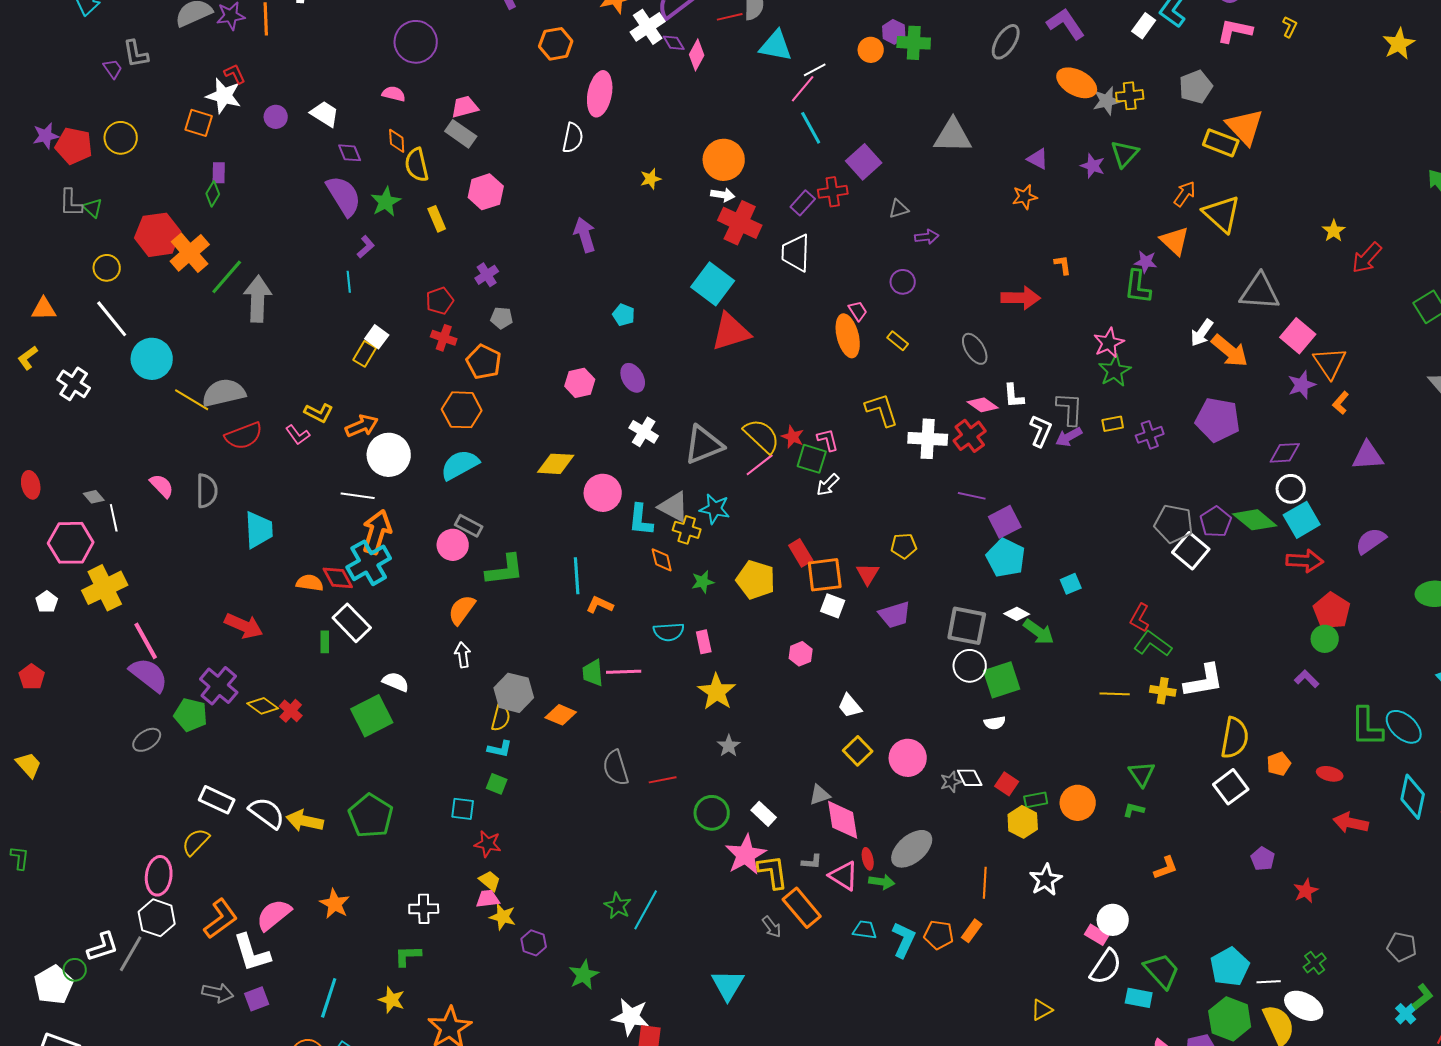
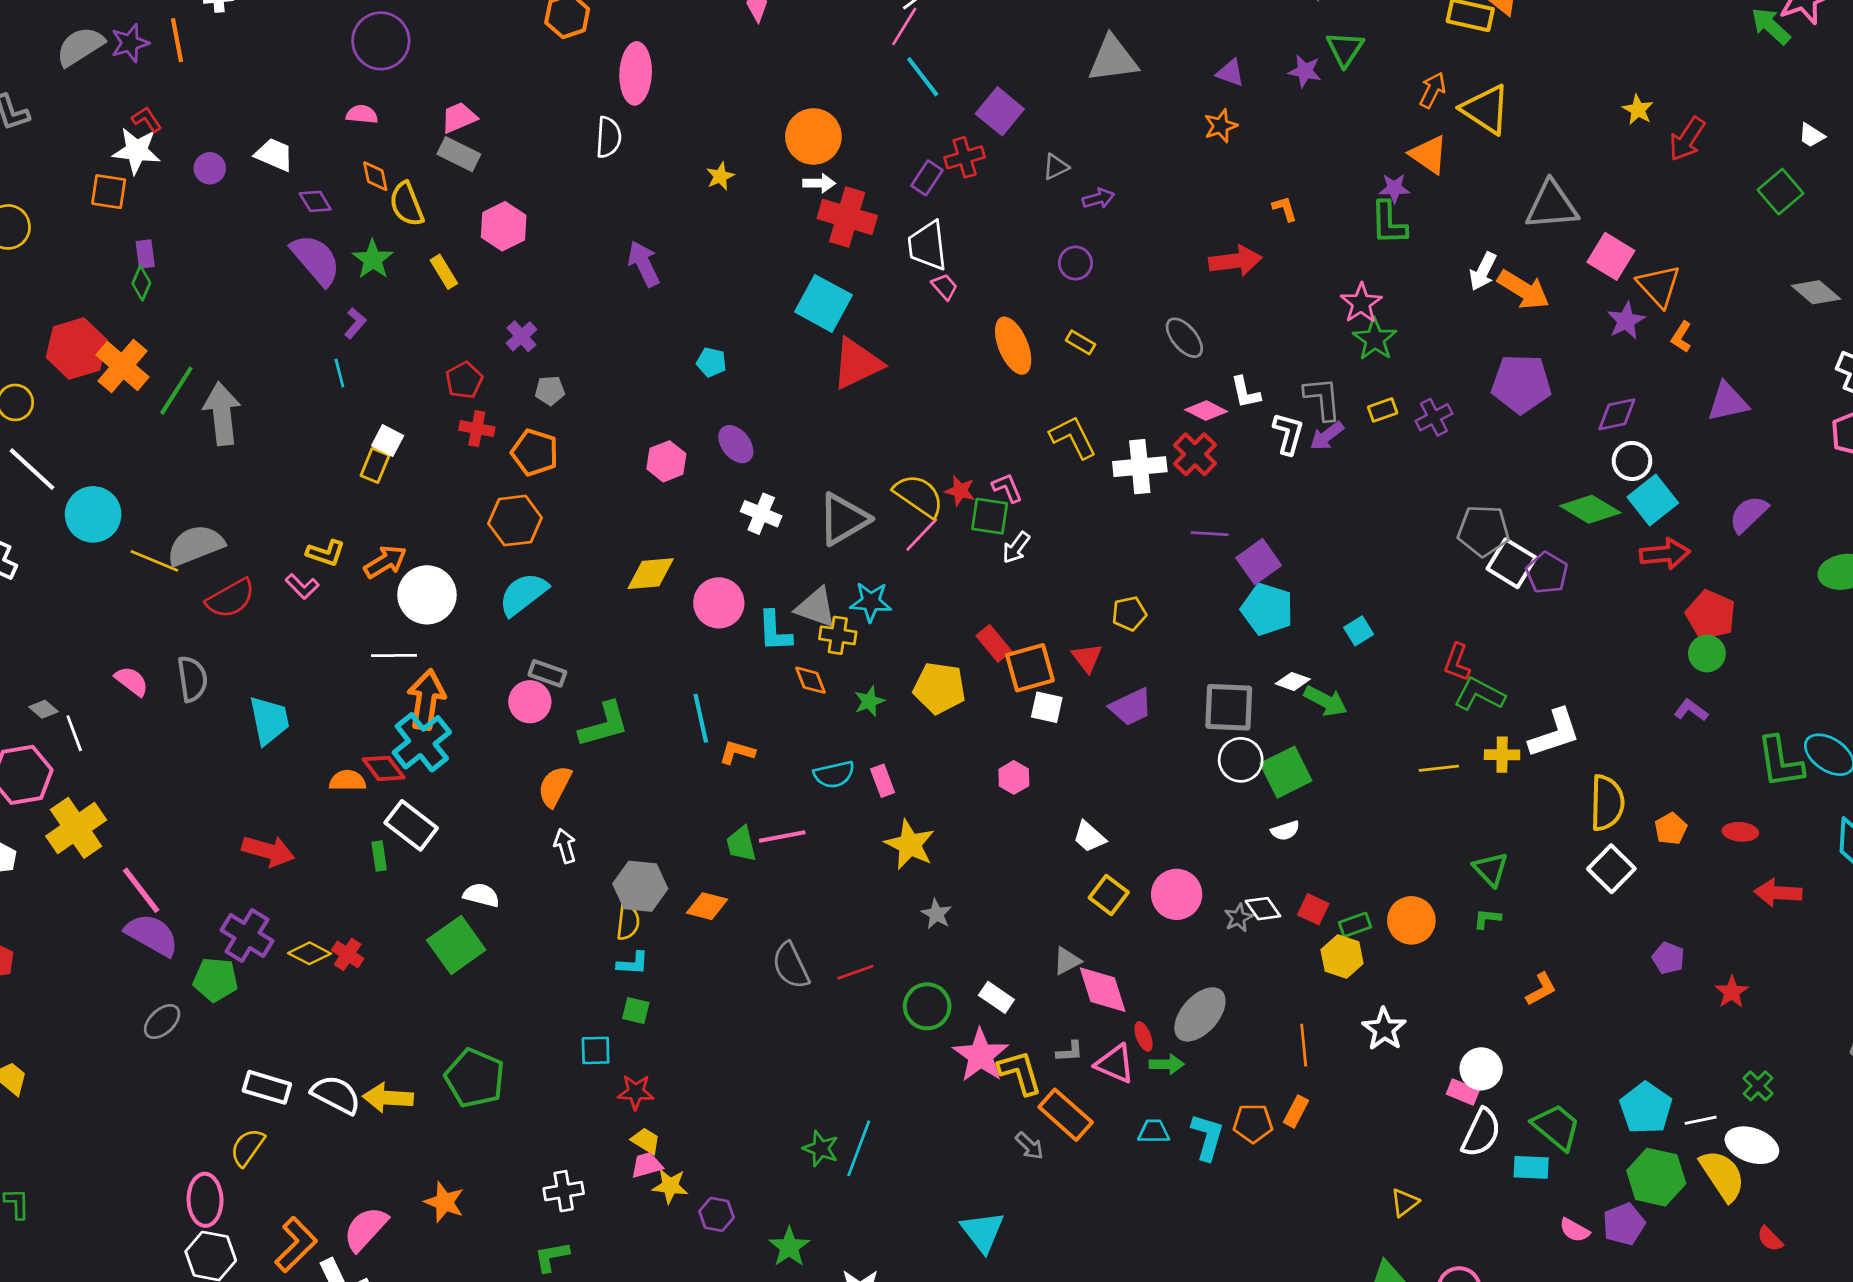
pink trapezoid: (858, 311) -> (945, 287), moved
purple pentagon: (1216, 522) -> (1547, 573), moved

